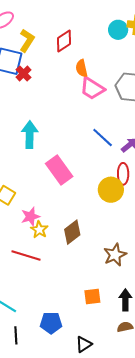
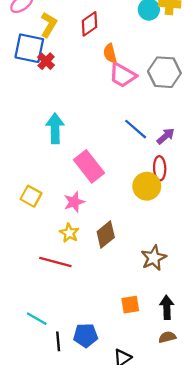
pink star: (30, 217) -> (74, 202), moved
black line: (16, 335) -> (58, 341), moved

